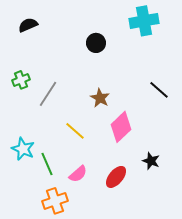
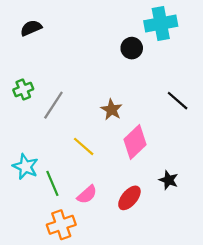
black circle: (96, 43) -> (132, 48), moved

